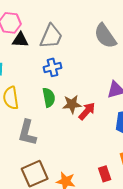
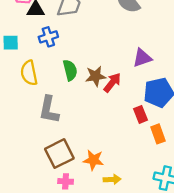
blue cross: (53, 67) -> (48, 37), moved
red rectangle: (105, 174) -> (140, 114), moved

